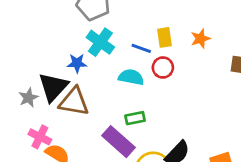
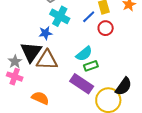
blue line: (141, 48) -> (89, 17), turned -56
cyan semicircle: (131, 77) -> (84, 54), moved, turned 138
pink cross: (40, 137) -> (15, 77), moved

